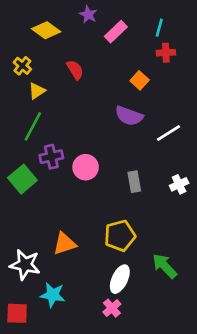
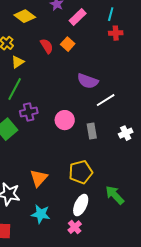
orange square: (140, 80) -> (68, 44), moved
white line: (169, 133) -> (106, 100), moved
pink circle: (86, 167) -> (65, 120), moved
orange triangle: (65, 244) -> (39, 178), turned -30
cyan star: (53, 295) -> (41, 214), moved

